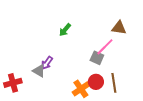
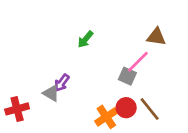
brown line: (114, 83) -> (150, 109), turned -30

